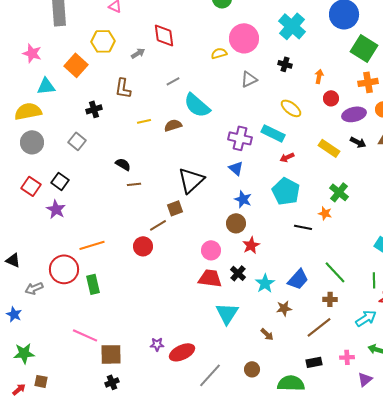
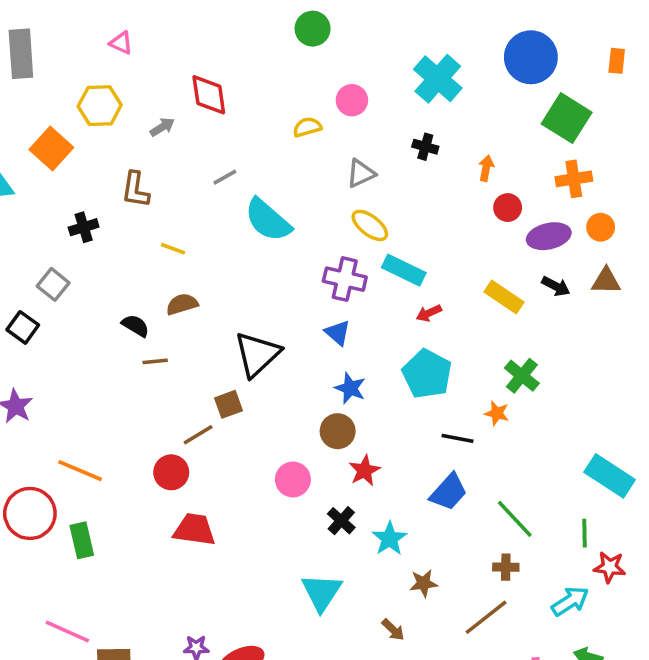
pink circle: (244, 38) -> (352, 100), size x0.6
yellow ellipse: (291, 108) -> (370, 225), moved
yellow line: (144, 121) -> (173, 249), turned 32
brown semicircle: (173, 125) -> (182, 304), moved
black square: (60, 181) -> (23, 327), moved
orange line: (92, 245) -> (80, 471), turned 40
red trapezoid: (210, 278) -> (194, 530), moved
blue trapezoid: (298, 279) -> (449, 492), moved

